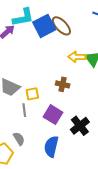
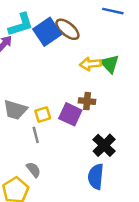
brown cross: (63, 84) -> (87, 101), moved
purple square: (53, 115) -> (70, 114), moved
blue semicircle: (51, 147) -> (96, 177), moved

